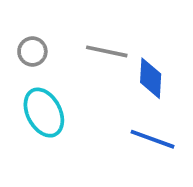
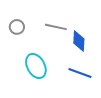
cyan ellipse: (44, 113) -> (36, 66), moved

